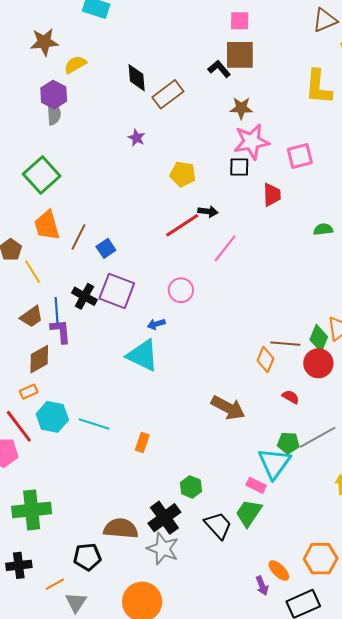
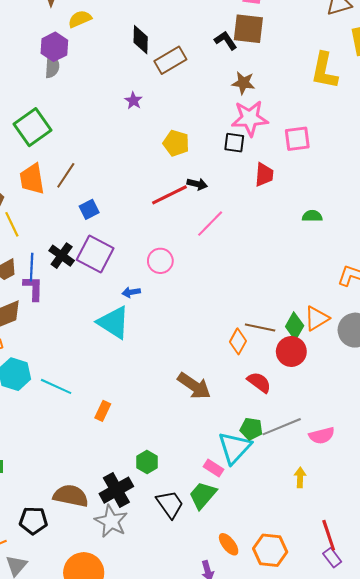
brown line: (78, 237) -> (66, 175), moved
red semicircle: (291, 397) -> (259, 382), size x1.4
orange ellipse: (279, 571) -> (229, 544), moved

